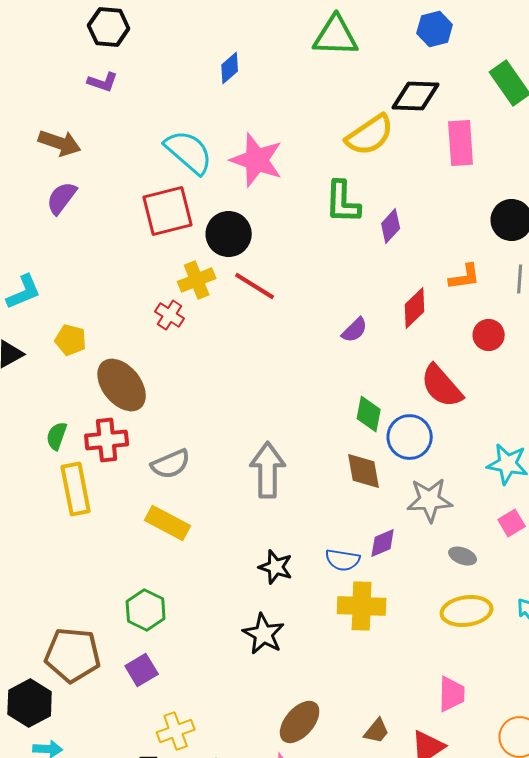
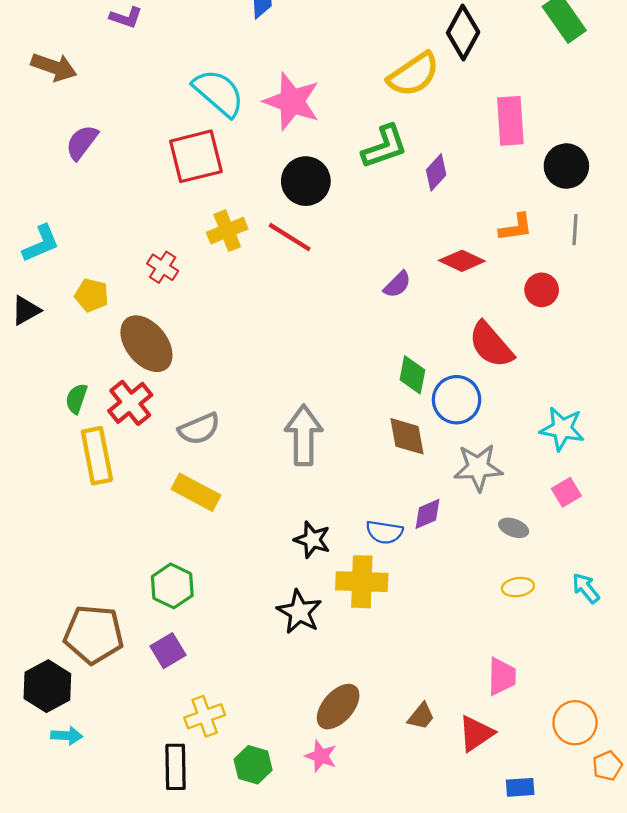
black diamond: (416, 96) -> (463, 32), turned -63
brown arrow: (60, 143) -> (54, 67), moved
pink rectangle: (461, 143) -> (510, 121), moved
green L-shape: (343, 202) -> (384, 147), turned -111
black circle: (229, 234) -> (306, 181), moved
red diamond: (415, 308) -> (462, 261), turned 69
red cross: (170, 315) -> (163, 267), moved
red cross: (107, 440) -> (130, 403), turned -33
yellow cross: (362, 606) -> (362, 582), moved
yellow ellipse: (467, 611) -> (518, 587), size x0.6

